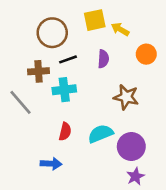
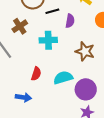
black line: (68, 59) -> (52, 11), moved
brown cross: (38, 71) -> (20, 26), turned -35
cyan cross: (64, 90) -> (48, 40), moved

